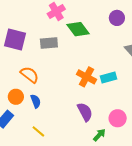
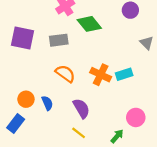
orange semicircle: (30, 75) -> (65, 74), moved
purple semicircle: (85, 112) -> (81, 108), moved
yellow line: (38, 131) -> (79, 133), moved

